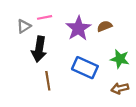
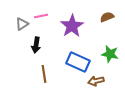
brown semicircle: (105, 26) -> (107, 17), moved
black arrow: (39, 49) -> (36, 45), size x0.7
brown arrow: (120, 88) -> (96, 81), moved

